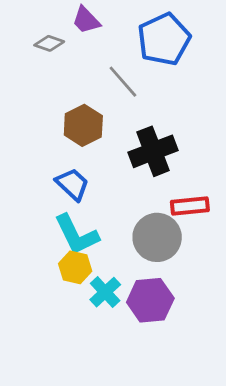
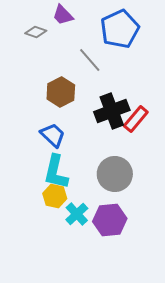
red rectangle: (190, 206) -> (136, 119), moved, turned -44
cyan L-shape: (76, 235) -> (56, 172), turned 39

